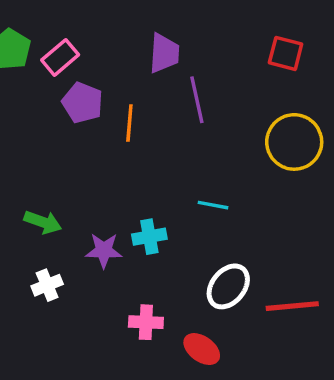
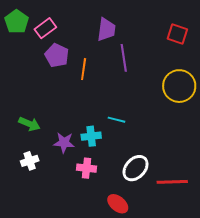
cyan line: (213, 205) -> (117, 120), moved
pink cross: (146, 322) -> (86, 168), moved

